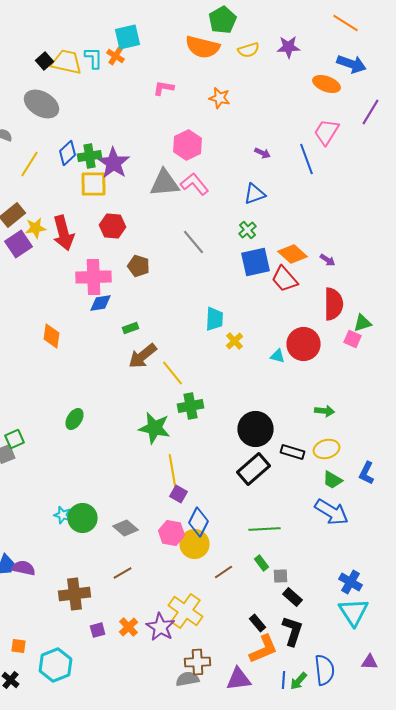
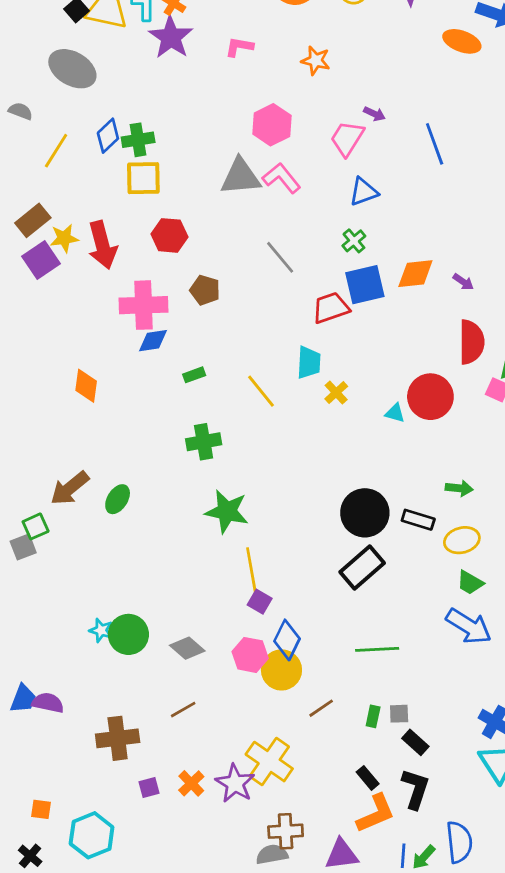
pink trapezoid: (326, 132) -> (347, 138), moved
purple arrow: (262, 153) -> (374, 114), moved
purple star: (114, 163) -> (171, 37), moved
orange diamond: (292, 254) -> (415, 274), turned -48
red trapezoid: (284, 279) -> (331, 308), moved, turned 112
brown arrow: (142, 356) -> (70, 488), moved
yellow line: (172, 373) -> (261, 391), moved
green cross: (190, 406) -> (204, 442), moved
black rectangle: (292, 452) -> (418, 520), moved
green rectangle: (262, 563) -> (373, 716), moved, turned 49

